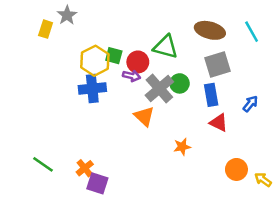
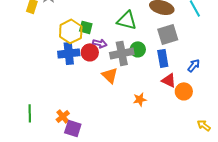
red circle: (138, 62) -> (90, 52), moved
gray cross: (159, 89) -> (122, 53), turned 30
green line: (43, 164) -> (30, 113), turned 54
orange circle: (236, 169) -> (184, 91), moved

